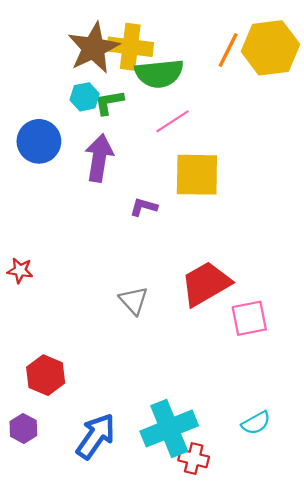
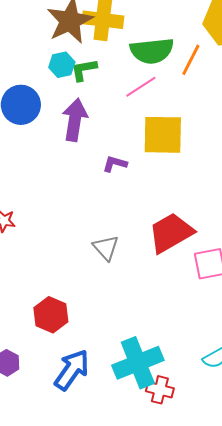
orange line: (228, 50) -> (191, 60), moved
green semicircle: (159, 73) -> (152, 51), moved
red hexagon: (46, 375) -> (51, 315), moved

